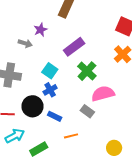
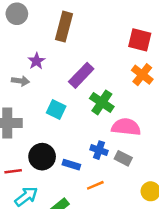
blue cross: (50, 90) -> (99, 150), moved, turned -32
pink semicircle: (103, 94) -> (126, 127), turned 30
gray rectangle: (87, 111) -> (123, 158), moved

